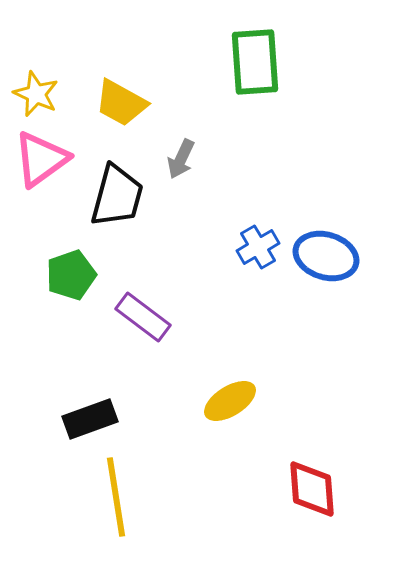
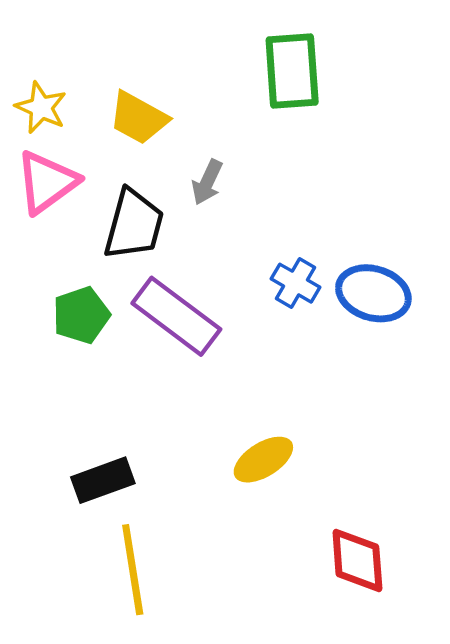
blue cross: (258, 247) -> (295, 283), turned -30
purple rectangle: (143, 317) -> (176, 316), moved, size x1.4

